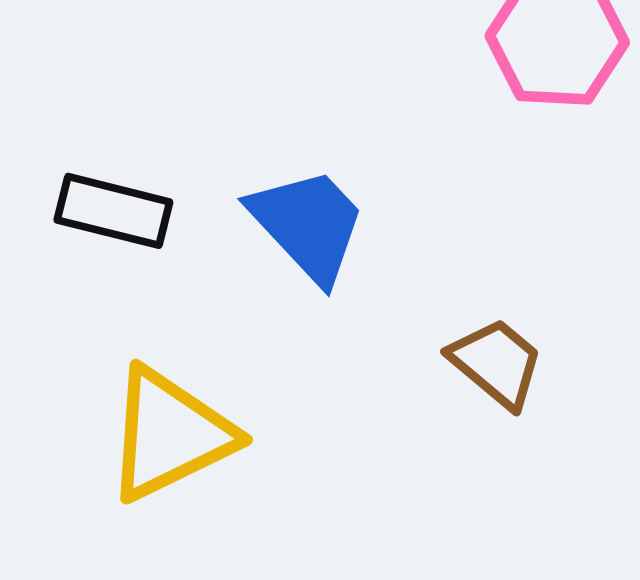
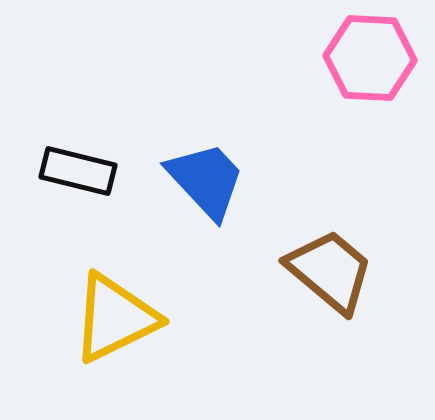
brown trapezoid: (496, 363) -> (330, 271), size x1.4

